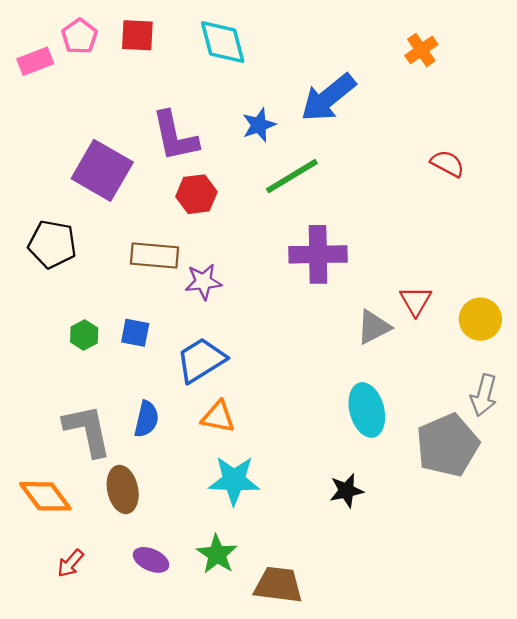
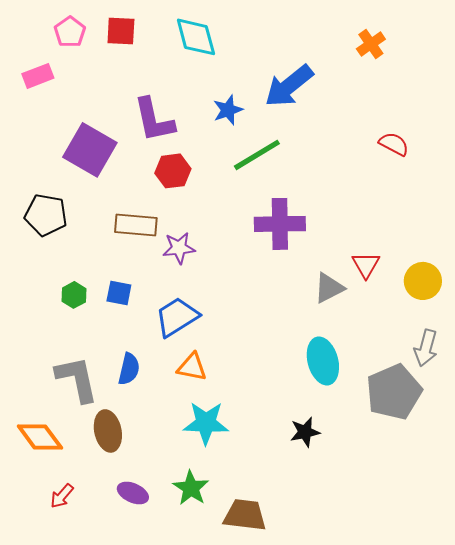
pink rectangle: (35, 61) -> (38, 76), moved

